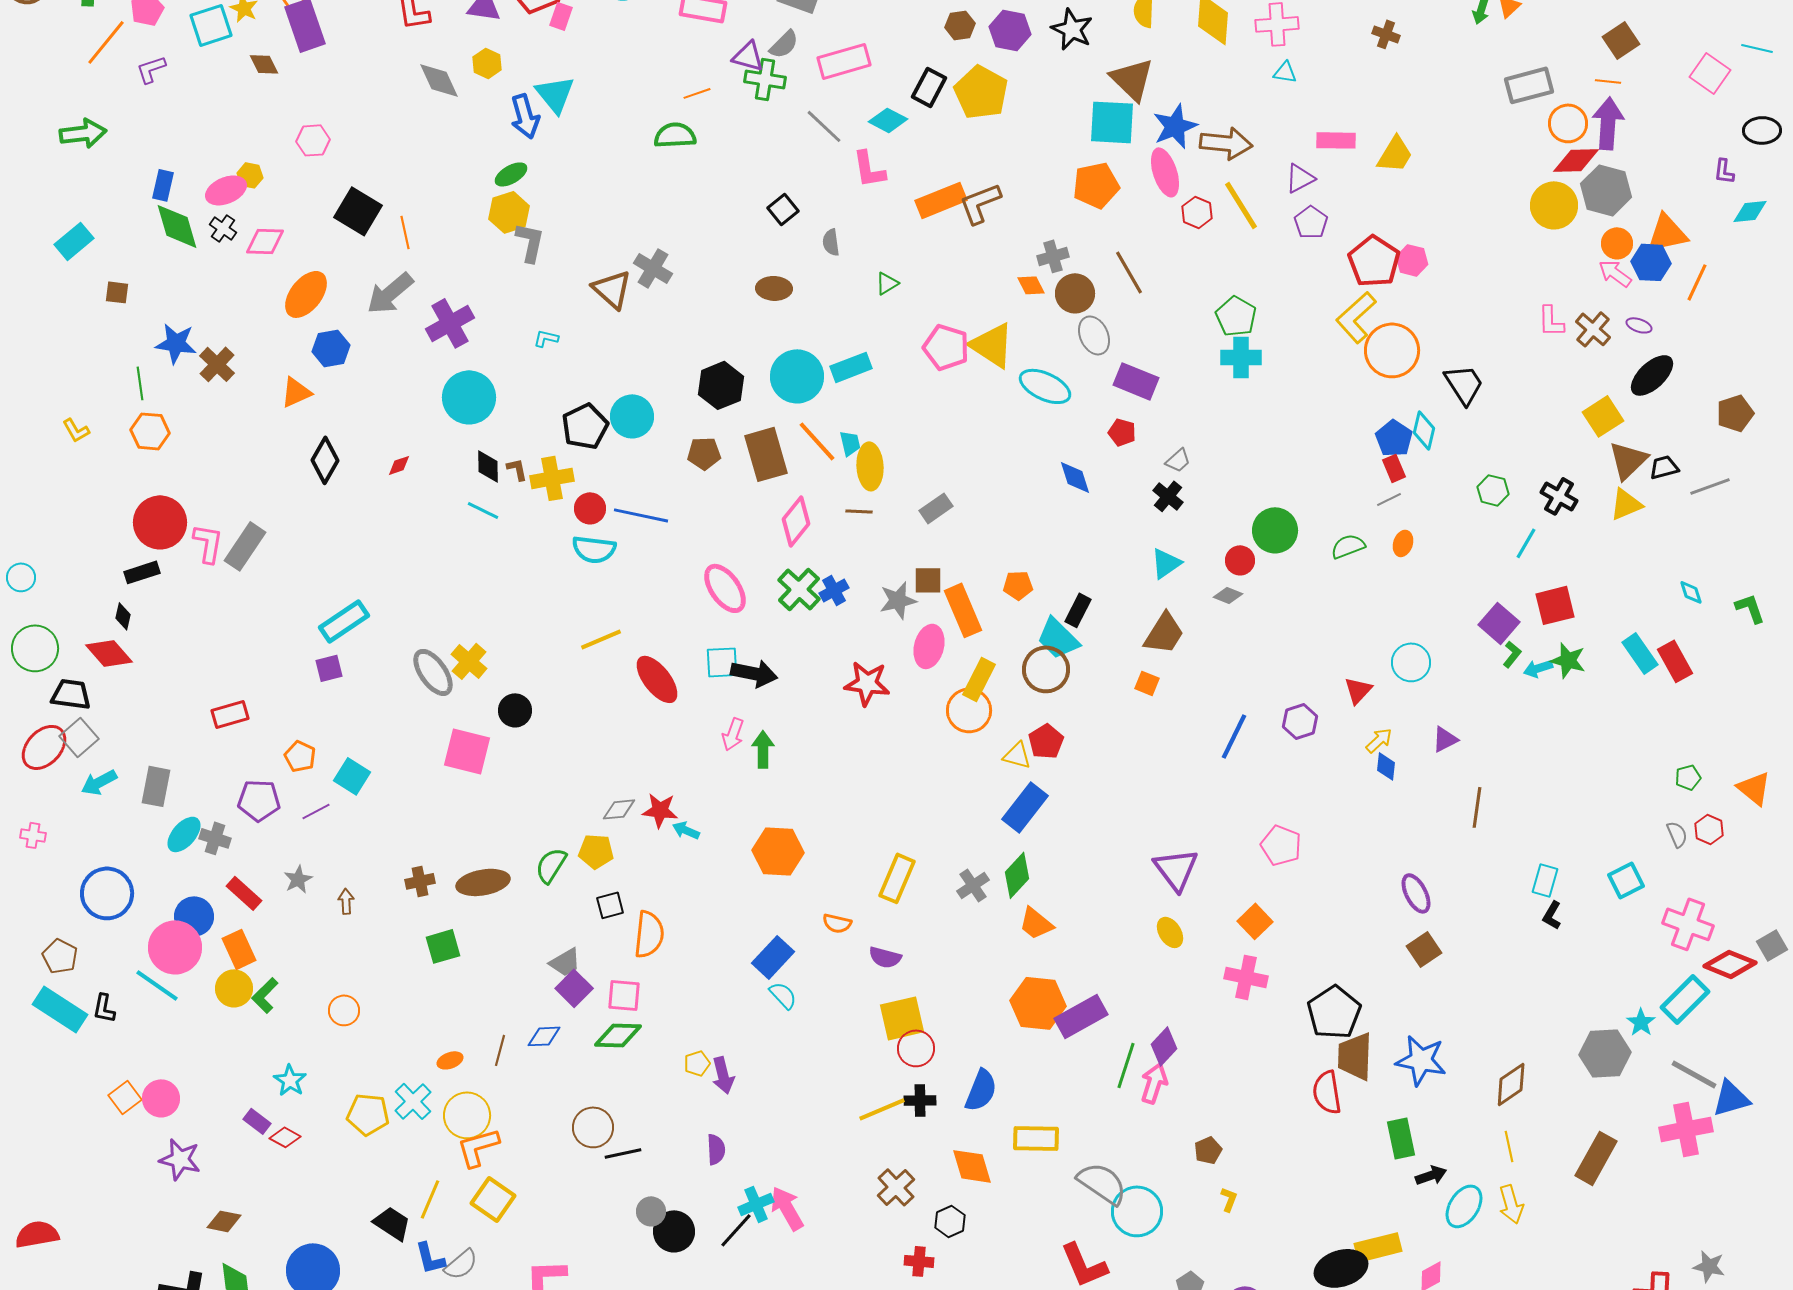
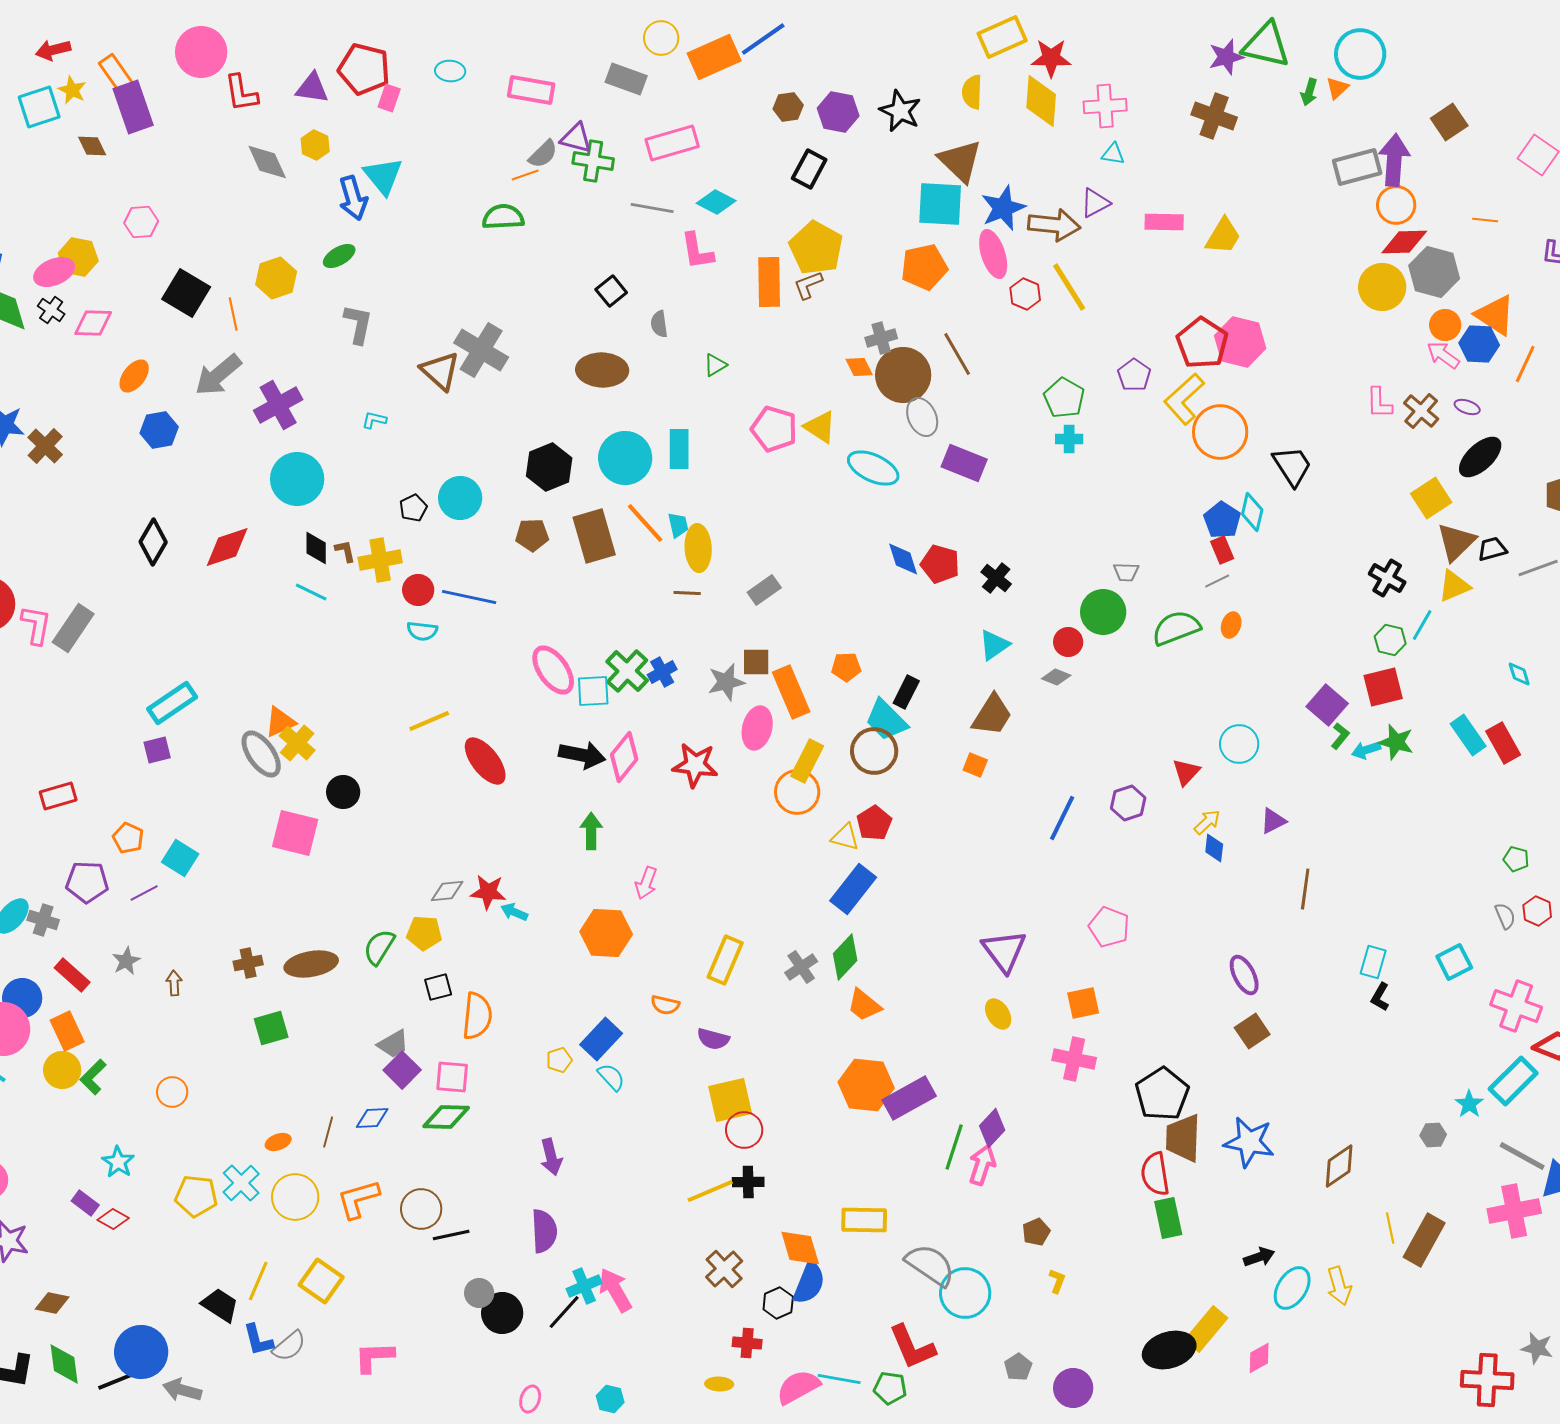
brown cross: (1386, 34) -> (1214, 116), size x1.6
gray semicircle: (784, 44) -> (543, 154), moved
orange line: (1608, 81) -> (1485, 220), moved
black rectangle: (929, 87) -> (809, 169), moved
yellow pentagon: (981, 92) -> (816, 248), moved
purple arrow: (1608, 123) -> (1394, 160), moved
gray line: (824, 126) -> (652, 208), turned -33
yellow hexagon: (250, 175) -> (78, 257), size x1.5
purple triangle: (1300, 178) -> (1095, 203), moved
orange rectangle: (941, 200) -> (769, 282), turned -69
brown L-shape: (980, 203) -> (808, 285), size x0.7
yellow hexagon: (509, 212) -> (276, 278), moved
purple pentagon: (1311, 222) -> (1134, 375), moved
orange triangle: (1667, 233) -> (1495, 315), turned 45
pink hexagon: (1412, 260) -> (1240, 342), size x1.6
gray cross: (653, 268) -> (481, 350), size x1.4
brown ellipse: (774, 288) -> (602, 370), size x1.4
brown circle: (1075, 293) -> (903, 375), size x1.4
orange ellipse: (306, 294) -> (134, 376), size x0.7
yellow triangle: (992, 345) -> (820, 427), size x0.7
cyan cross: (1241, 357) -> (1069, 439), size x0.7
cyan rectangle: (851, 367) -> (679, 449), turned -69
orange triangle: (296, 392) -> (280, 722), moved
black pentagon: (585, 426) -> (413, 508), size x0.6
red pentagon: (1122, 432) -> (940, 564), moved, size x1.4
gray trapezoid: (1178, 460) -> (1126, 572), moved, turned 44
red diamond: (399, 465) -> (227, 547), size x2.0
green hexagon: (1493, 490) -> (1390, 640), moved
pink diamond: (796, 521) -> (624, 757), moved
cyan line: (1526, 543) -> (1422, 625), moved
green semicircle: (1348, 546) -> (1176, 628), size x1.4
cyan semicircle: (594, 549) -> (422, 631), size x0.7
cyan square: (722, 662) -> (593, 691), moved
pink arrow: (733, 734) -> (646, 883), moved
green pentagon: (1688, 777) -> (1516, 859), turned 30
orange square: (1255, 921) -> (1083, 1003), turned 32
gray hexagon: (1605, 1053) -> (1433, 1135), size x0.5
yellow pentagon: (697, 1063) -> (559, 1060), moved
blue semicircle: (981, 1090) -> (809, 1283), moved
green rectangle: (1401, 1138) -> (1168, 1218), moved
yellow line: (1509, 1146) -> (1390, 1228), moved
orange L-shape: (478, 1147) -> (358, 1199), moved
purple semicircle: (716, 1149) -> (544, 1231), size x1.4
yellow rectangle: (1378, 1247) -> (1206, 1329), turned -36

